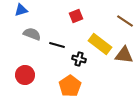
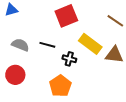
red square: (76, 16) -> (66, 16), size x1.6
gray semicircle: (32, 34) -> (20, 45), moved

